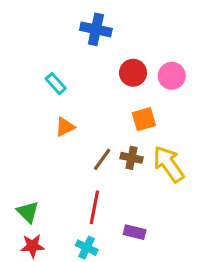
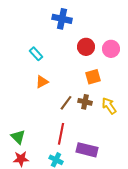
yellow arrow: (169, 164) -> (109, 106), size x0.7
purple rectangle: (135, 232) -> (87, 150), size x1.5

